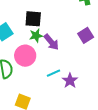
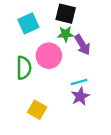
purple star: (70, 81) -> (80, 96), moved

